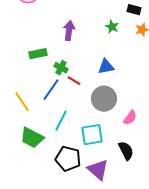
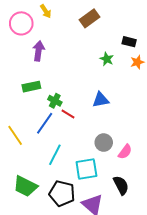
purple arrow: (69, 31) -> (39, 51), moved
gray circle: (104, 99) -> (104, 143), moved, size x0.7
green trapezoid: (32, 138) -> (25, 186), moved

